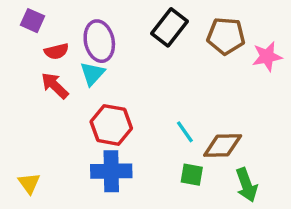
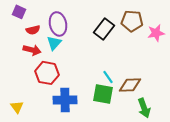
black rectangle: (169, 27) -> (104, 29), moved
red arrow: (55, 86) -> (32, 50), turned 150
red hexagon: (111, 125) -> (47, 73), moved
green square: (192, 175) -> (103, 94), moved, size x1.5

